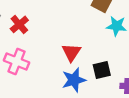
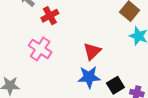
black square: (102, 70) -> (115, 85), moved, turned -30

